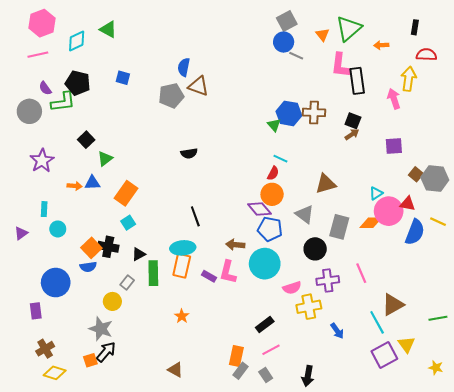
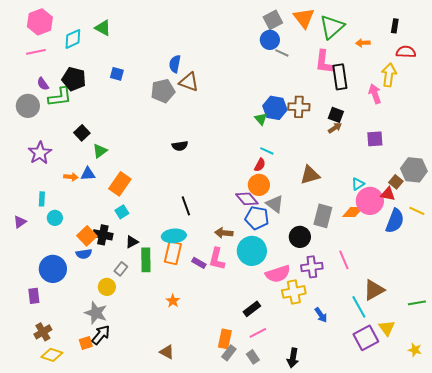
orange triangle: (322, 35) -> (304, 18), moved, size x1.6
brown square: (416, 174) -> (396, 182), moved
gray triangle: (305, 214) -> (275, 204), moved
pink semicircle: (292, 288) -> (278, 274), size x1.4

